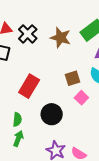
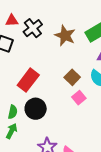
brown square: (72, 78) -> (72, 77), turned -35
black circle: (52, 114) -> (36, 109), moved

